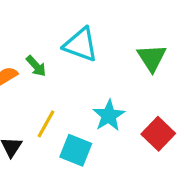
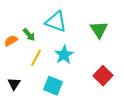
cyan star: (109, 116) -> (64, 55), moved
yellow line: (46, 124) -> (36, 58), moved

